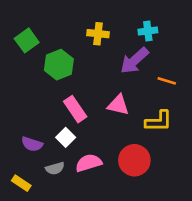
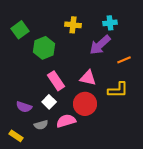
orange line: (167, 81) -> (124, 60), turned -40
red circle: (134, 160) -> (85, 104), moved

